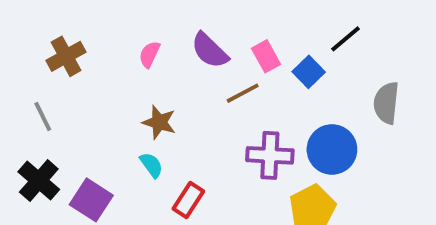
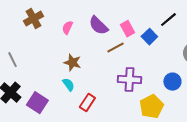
brown cross: (66, 56) -> (33, 19), moved
blue circle: (332, 149) -> (172, 82), moved, size x0.7

